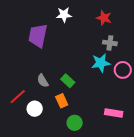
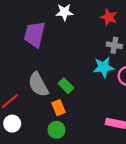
gray semicircle: (43, 81) -> (38, 85), size x1.6
white circle: (35, 109) -> (12, 124), moved
green circle: (75, 123) -> (56, 130), moved

